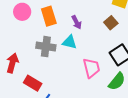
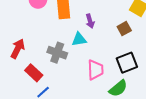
cyan triangle: (70, 42) -> (79, 39), turned -35
gray cross: (46, 47) -> (57, 53), moved

